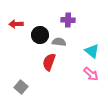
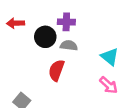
purple cross: (68, 20) -> (66, 22), moved

